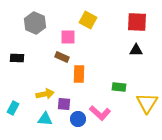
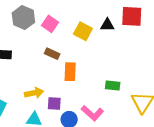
yellow square: (88, 20) -> (83, 31), moved
pink square: (68, 37) -> (50, 24), moved, turned 35
black triangle: (136, 50) -> (107, 25), moved

